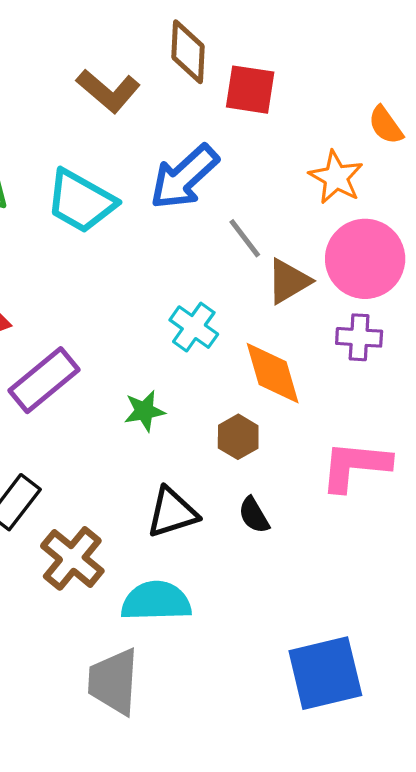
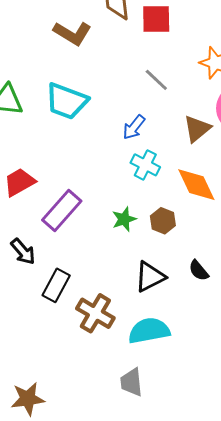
blue arrow: (184, 177) -> (134, 127), moved, size x0.6
gray line: (245, 238) -> (156, 80), moved
brown hexagon: (238, 437) -> (163, 221), moved
gray trapezoid: (113, 682) -> (131, 382), size x0.7

